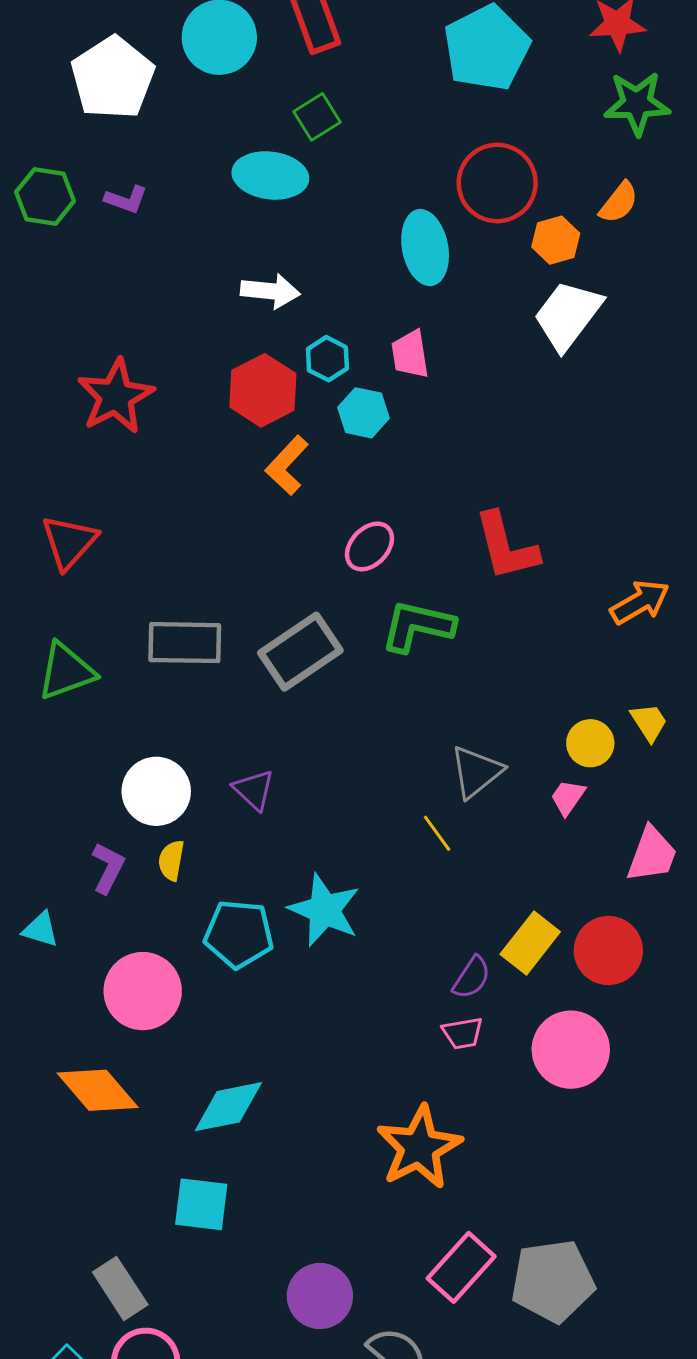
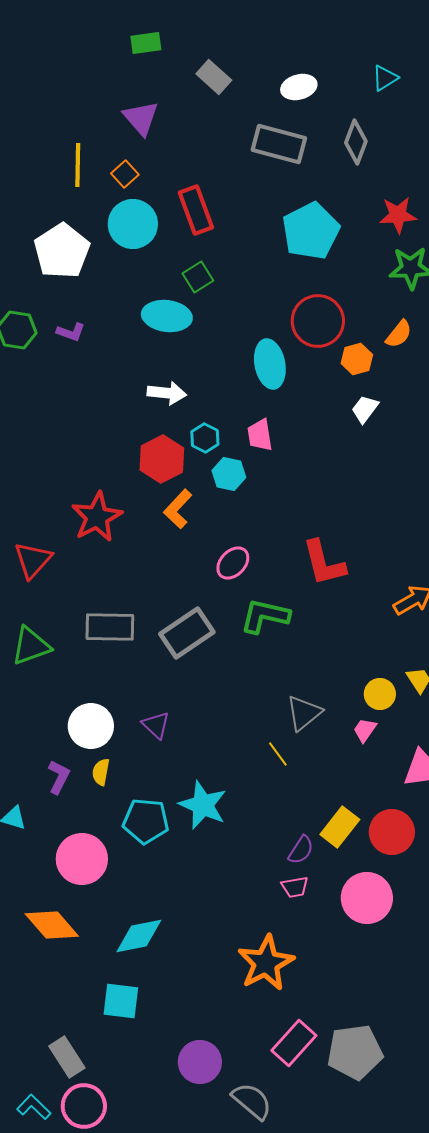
white trapezoid: (568, 315) -> (365, 409), size x0.6
red star: (116, 396) -> (97, 517), moved

